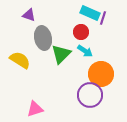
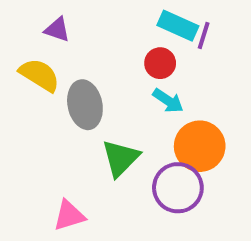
gray ellipse: (43, 38) -> (85, 105), moved
green triangle: (61, 54) -> (121, 158), moved
yellow semicircle: (20, 60) -> (39, 75), moved

